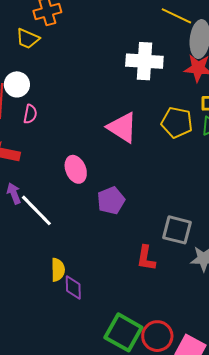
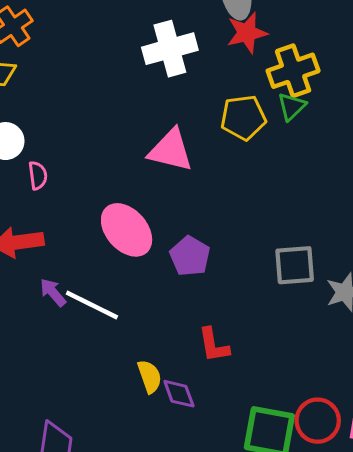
pink ellipse: (76, 169) -> (127, 230), size x1.4
red L-shape: (146, 258) -> (214, 345), moved

